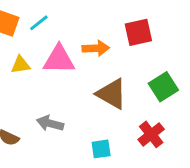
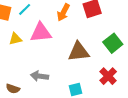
orange arrow: (96, 48) -> (63, 12), moved, turned 126
brown triangle: (112, 94) -> (79, 52), turned -30

